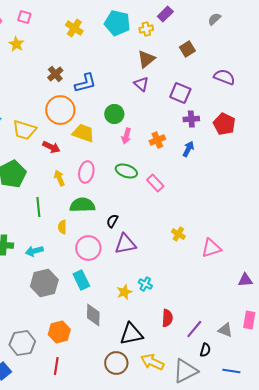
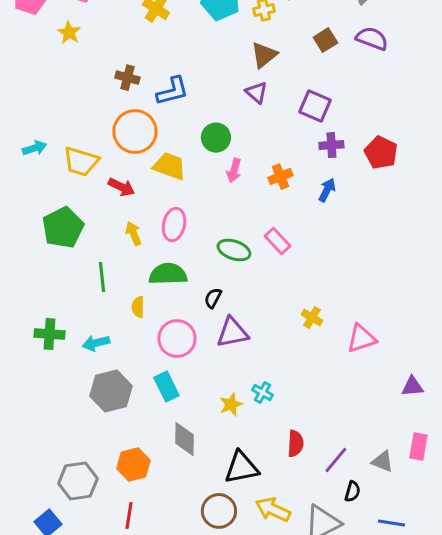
brown cross: (55, 74) -> (127, 78), turned -35
purple semicircle: (224, 77) -> (372, 39), moved
green ellipse: (126, 171) -> (234, 250), moved

